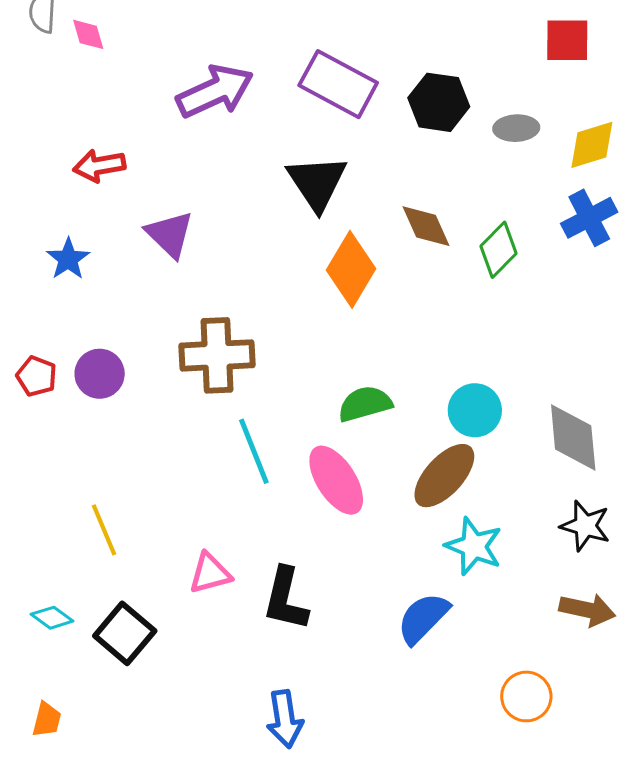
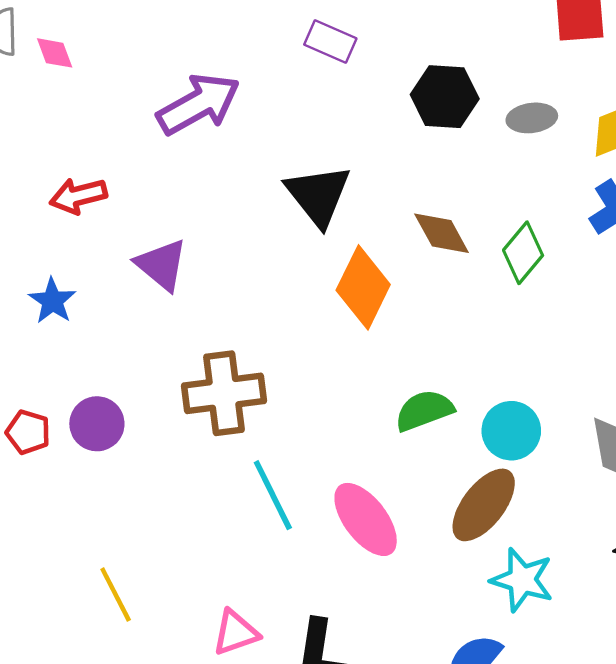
purple rectangle: (338, 84) -> (330, 42), moved, size x0.6
green semicircle: (365, 404) -> (424, 410), moved

